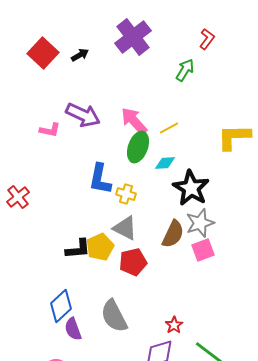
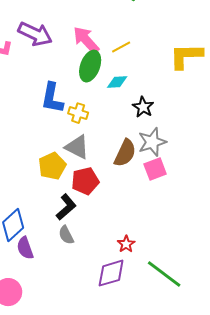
black star: (191, 188) -> (143, 107), size x0.6
black L-shape: (78, 249) -> (66, 207), moved, turned -36
gray semicircle: (114, 316) -> (66, 235), size x0.6

